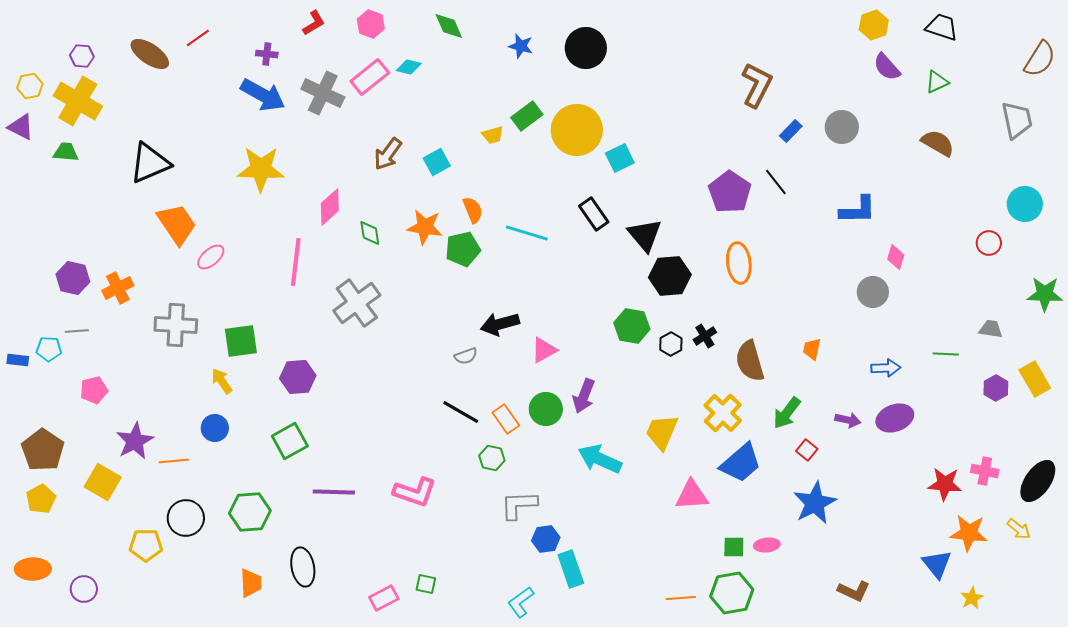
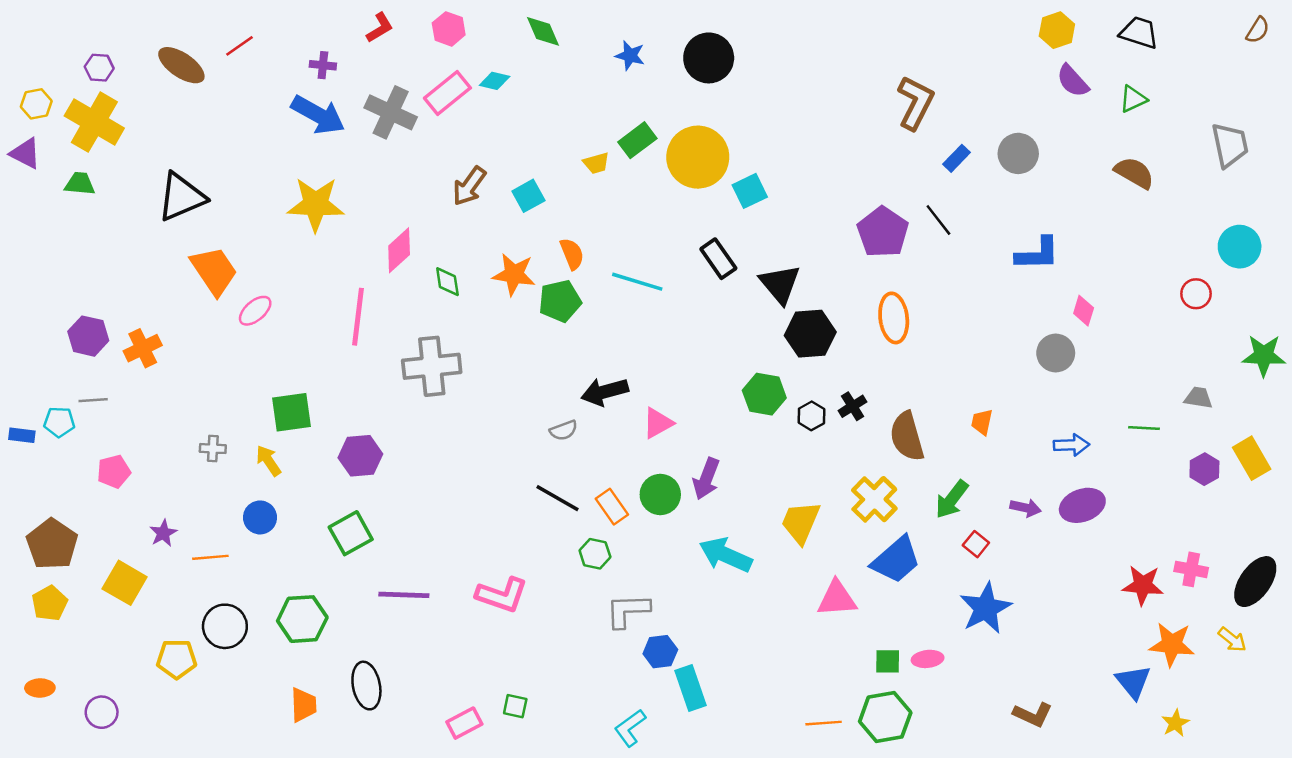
brown semicircle: (1040, 59) -> (1258, 30), moved, size x0.6
gray cross: (357, 303) -> (432, 366), turned 30
gray cross: (176, 325) -> (213, 449), moved, size x0.5
purple star: (135, 441) -> (163, 533), size x0.6
orange ellipse: (33, 569) -> (40, 688), size x0.7

